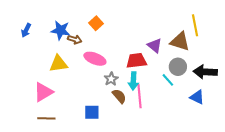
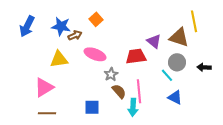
blue arrow: (26, 30) -> (27, 26), size x1.5
brown arrow: (75, 39) -> (75, 35), turned -40
black arrow: (205, 72) -> (204, 67), size x0.6
cyan arrow: (133, 81) -> (133, 107), moved
blue triangle: (197, 97) -> (175, 97), moved

